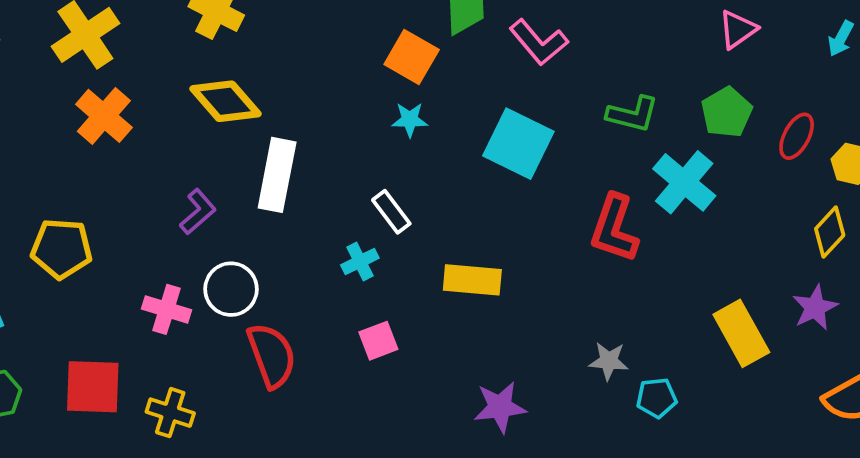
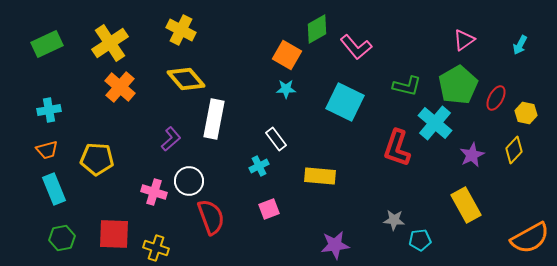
green pentagon: (727, 112) -> (458, 85), size x1.4
purple star: (815, 308) -> (472, 155), moved

